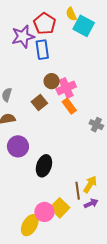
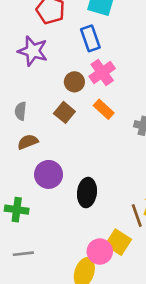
purple star: (23, 37) -> (33, 51), moved, turned -30
blue rectangle: (42, 50) -> (90, 38), moved
pink cross: (66, 88) -> (102, 72), moved

